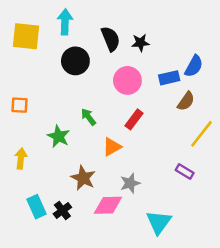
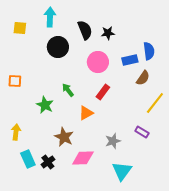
yellow square: (26, 36) -> (20, 28), size x0.6
blue semicircle: (194, 66) -> (149, 51), turned -36
yellow arrow: (21, 158) -> (16, 132), moved
gray star: (130, 183) -> (113, 141), moved

